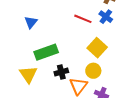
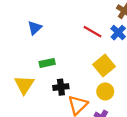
green rectangle: (46, 52) -> (47, 63), size x0.6
yellow circle: (93, 71) -> (105, 91), moved

